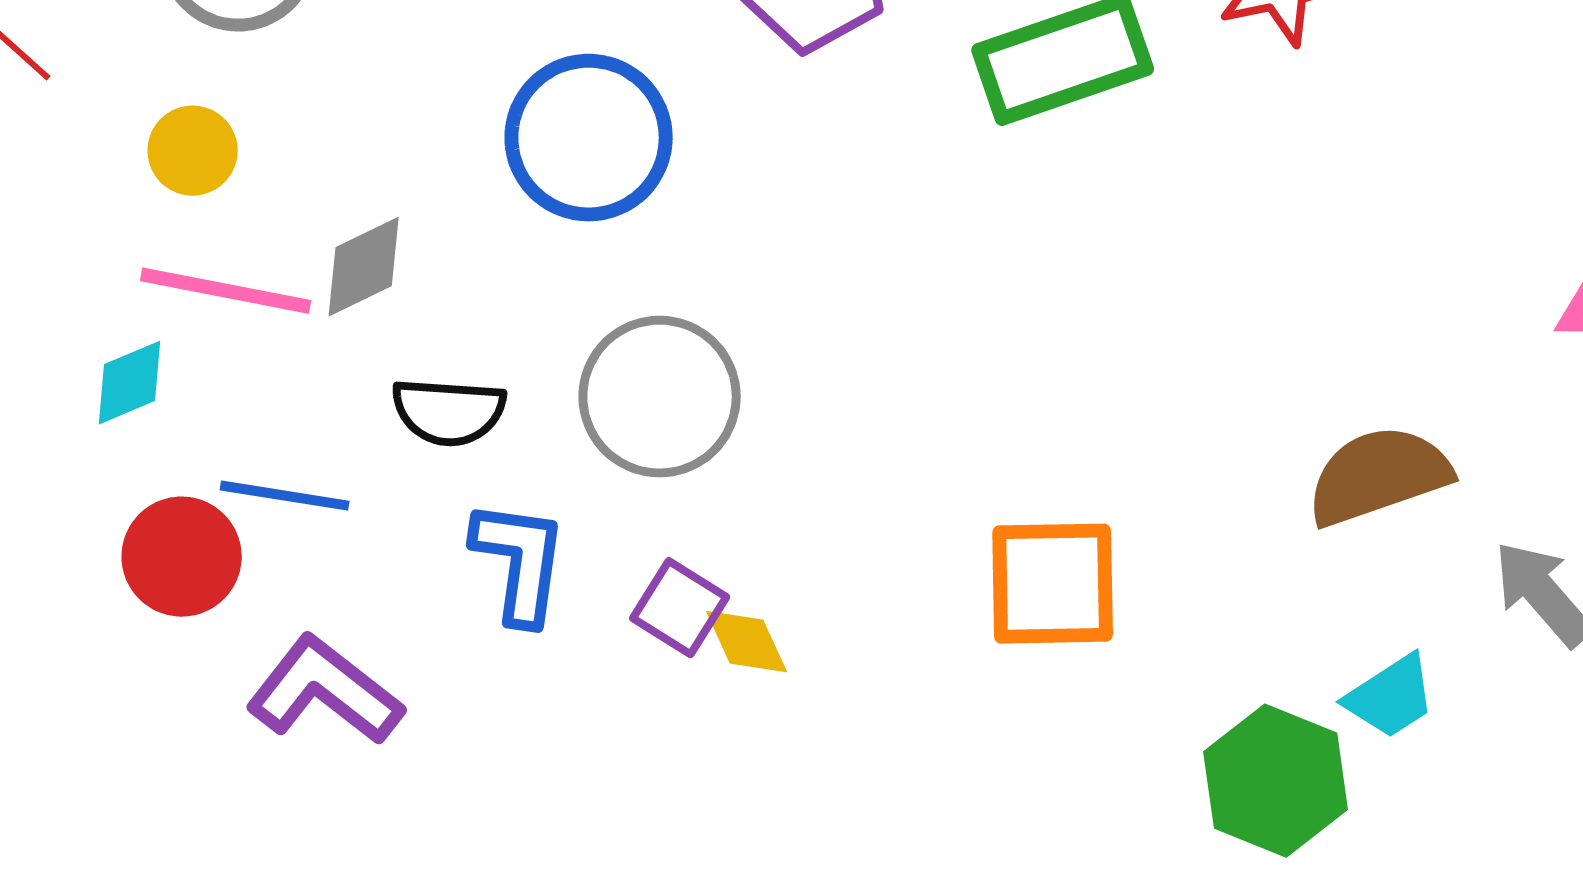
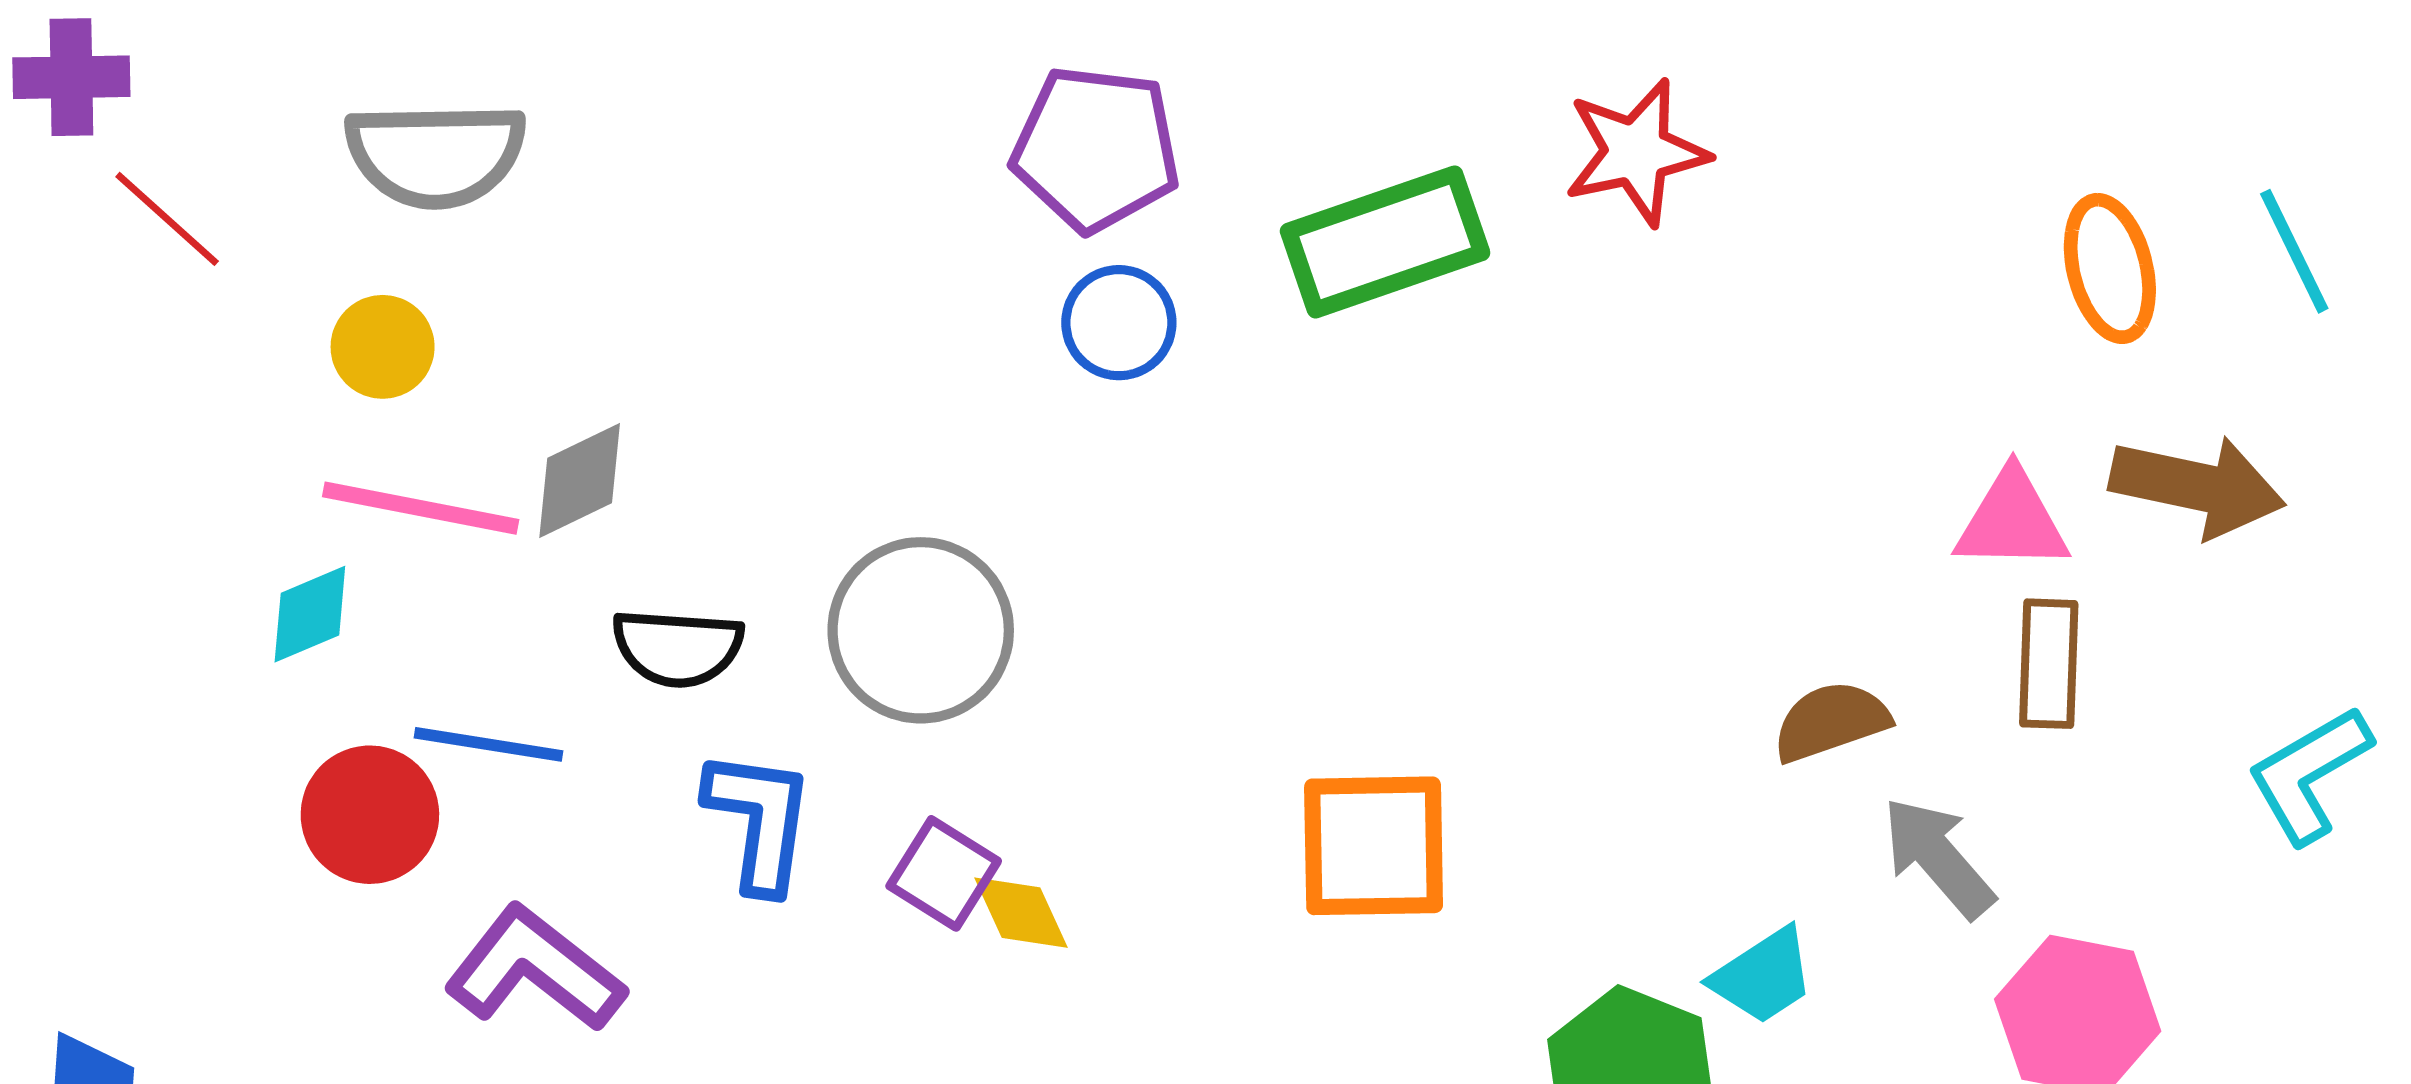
blue circle: (589, 138) -> (1119, 323), moved, size x0.6
brown semicircle: (1379, 476) -> (1831, 721), moved, size x0.7

